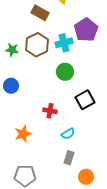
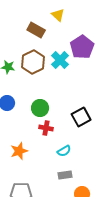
cyan cross: (64, 43) -> (60, 60), turned -30
green circle: (65, 72) -> (40, 108), moved
gray rectangle: (69, 158) -> (65, 175), turned 64

